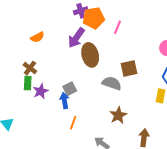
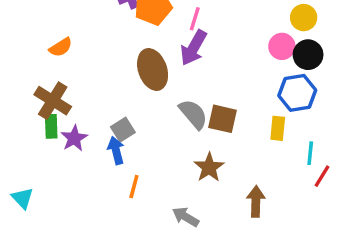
purple arrow: (76, 38) -> (193, 48), moved
brown cross: (30, 68) -> (53, 101), size x1.5
brown square: (129, 68) -> (223, 119), moved, turned 30
gray semicircle: (112, 83) -> (193, 114), turned 36

